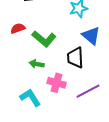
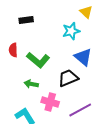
red semicircle: (18, 28) -> (13, 50), turned -72
black trapezoid: (75, 58) -> (68, 78), turned 70

